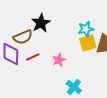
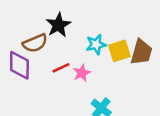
cyan star: (86, 29) -> (96, 44), moved
red line: (33, 57) -> (61, 68), moved

